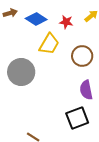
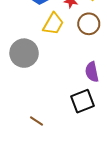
brown circle: (82, 56) -> (89, 24), moved

